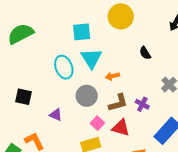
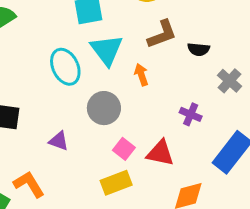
black semicircle: (145, 53) -> (199, 49), moved, turned -48
orange arrow: (112, 76) -> (141, 75), turned 88
brown L-shape: (118, 103) -> (162, 34), moved

